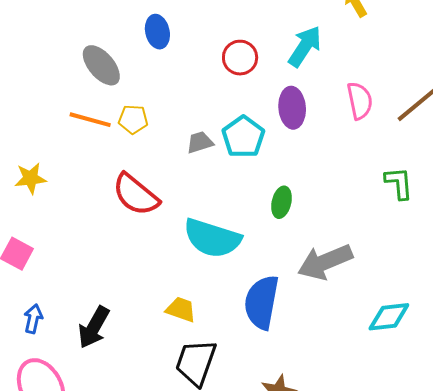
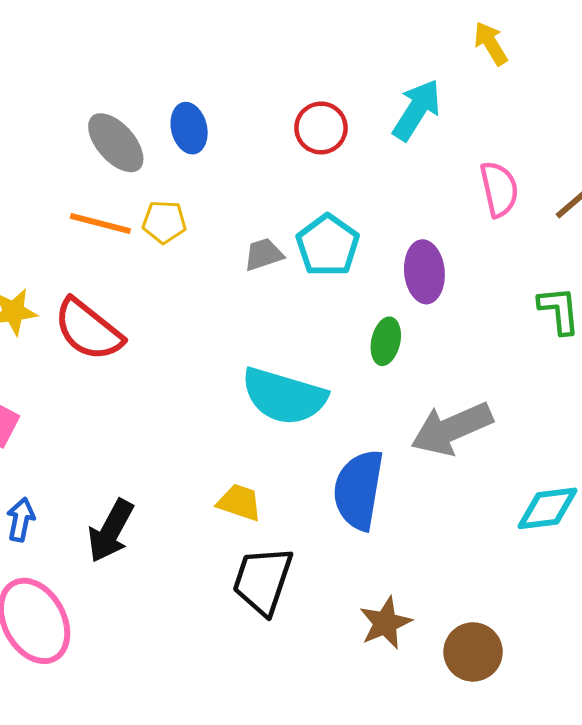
blue ellipse: (157, 32) -> (189, 128), moved
purple ellipse: (292, 108) -> (424, 272), moved
red semicircle: (136, 195) -> (88, 330), moved

